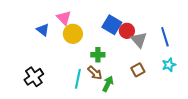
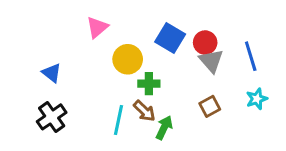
pink triangle: (64, 18) -> (97, 27), turned 35
blue triangle: (43, 30) -> (52, 73), moved
red circle: (127, 31) -> (205, 43), moved
yellow circle: (73, 34) -> (128, 59), moved

